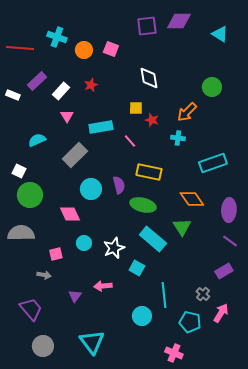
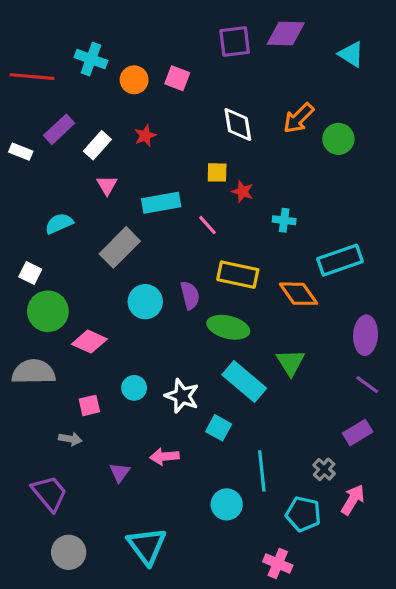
orange arrow: (187, 112) -> (299, 118), moved
orange diamond: (192, 199) -> (299, 294), moved
pink diamond: (70, 214) -> (89, 342), moved, turned -40
white star: (114, 248) -> (182, 396), turned -30

